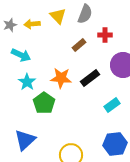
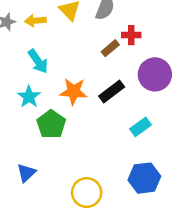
brown rectangle: (79, 45) -> (110, 48), moved
cyan arrow: (21, 55) -> (38, 61), moved, turned 30
blue triangle: (25, 140) -> (26, 173), size x0.7

